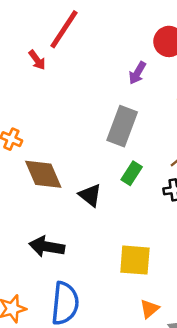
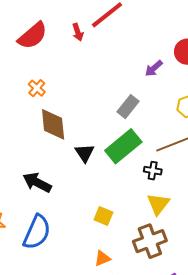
gray rectangle: (122, 126) -> (128, 107), size x0.7
green rectangle: (132, 173) -> (123, 146), size x1.8
yellow square: (135, 260) -> (103, 216), size x0.7

